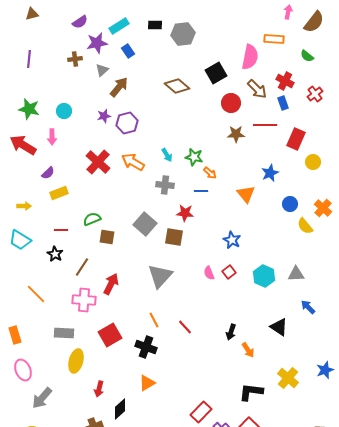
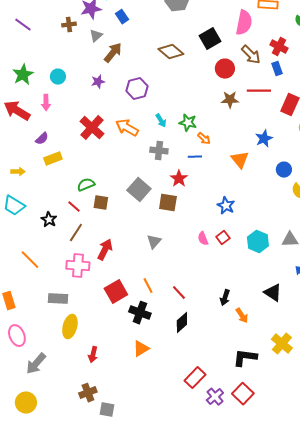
purple line: (29, 59) -> (23, 25), turned -60
green star: (29, 109) -> (23, 75), turned 30
purple hexagon: (127, 123) -> (137, 89), moved
red star: (185, 213) -> (179, 179), turned 30
red line: (61, 230) -> (74, 207), moved, turned 40
gray triangle: (160, 276) -> (154, 242), size x0.6
red square: (110, 335) -> (116, 292), moved
black diamond: (120, 409) -> (182, 323), moved

